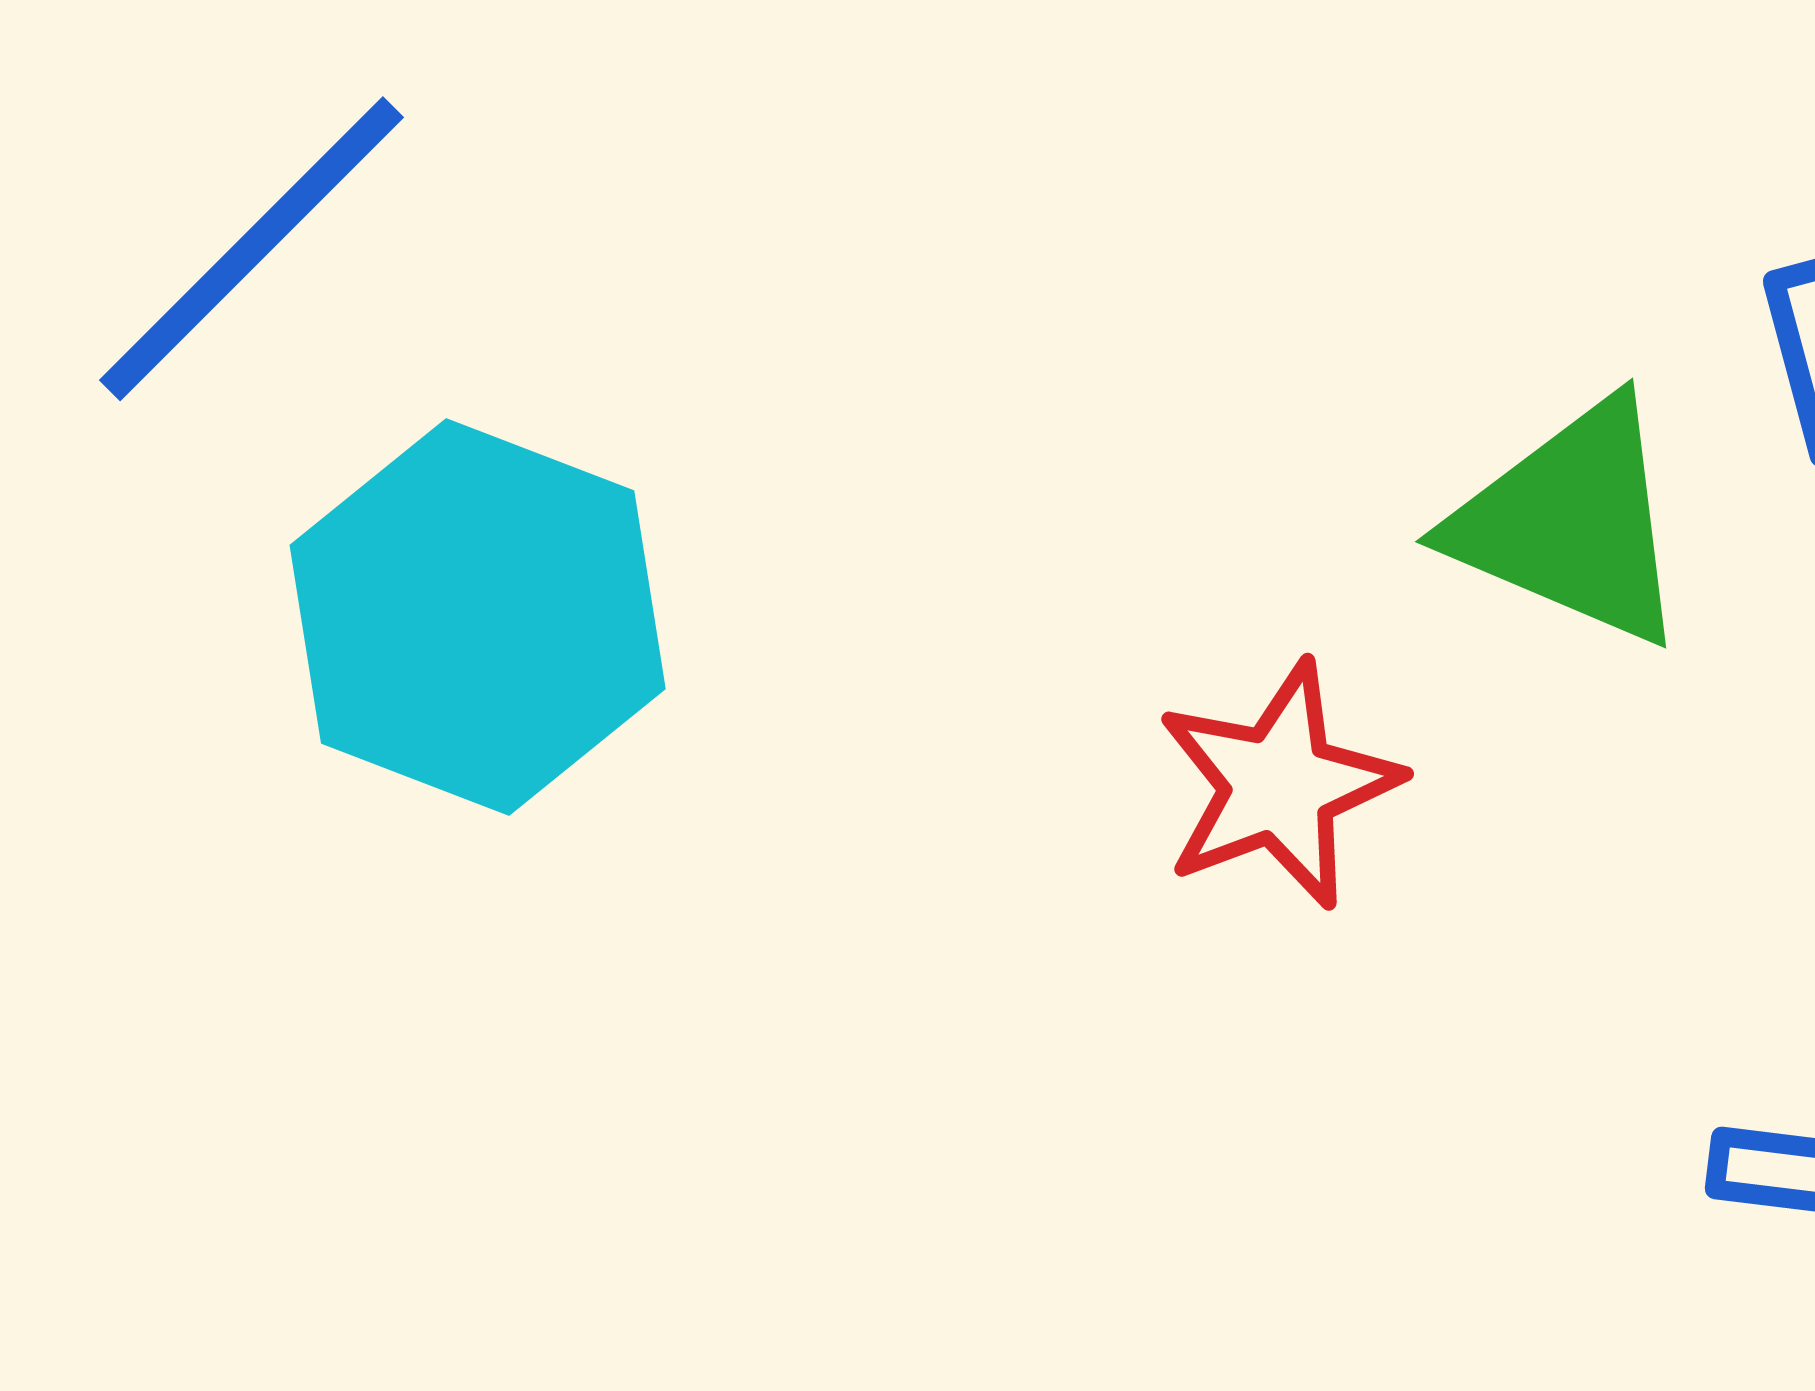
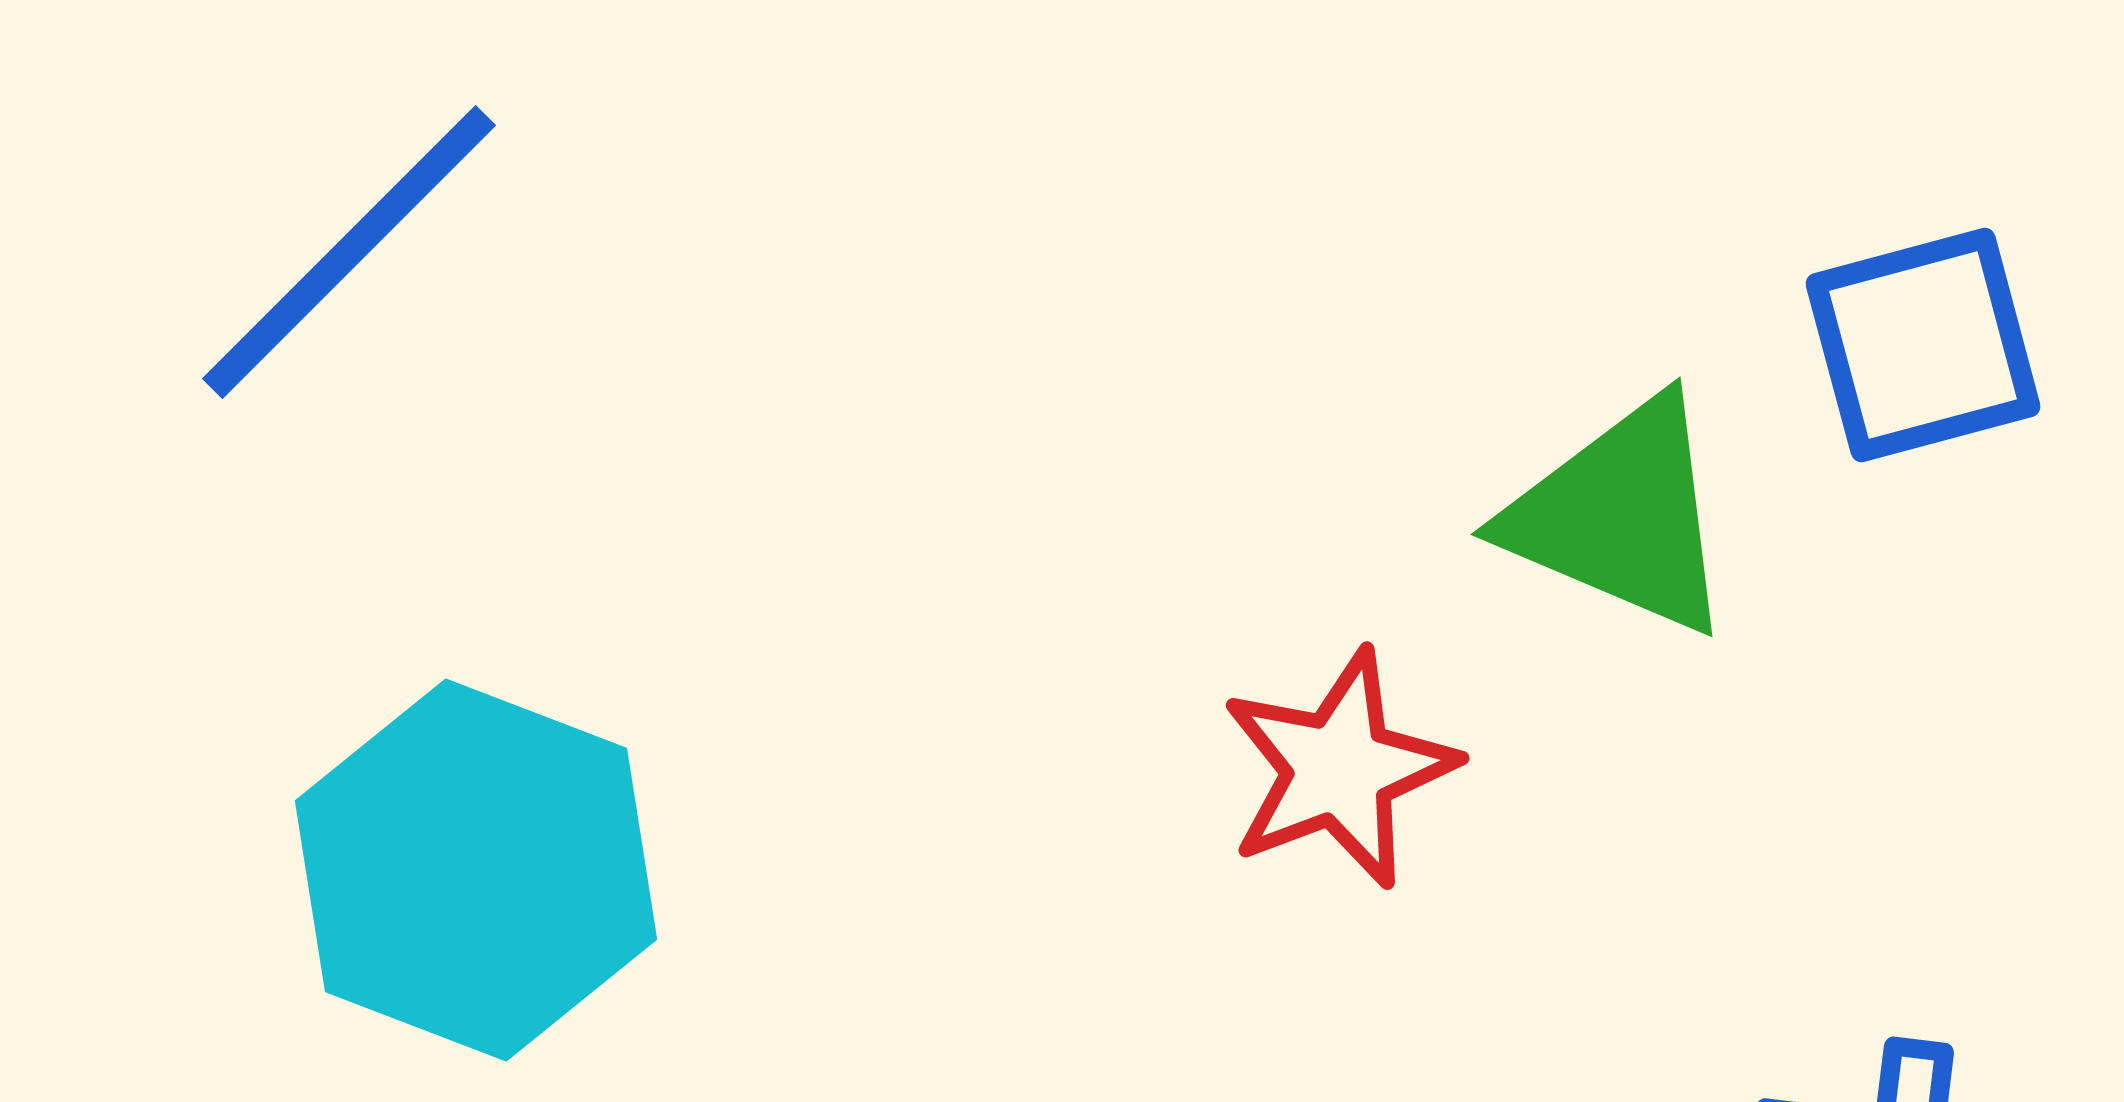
cyan hexagon: (478, 617) -> (476, 870), moved

